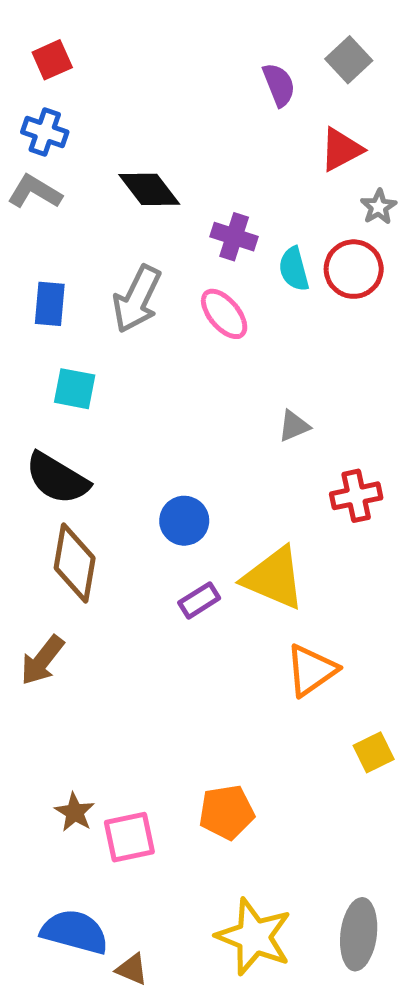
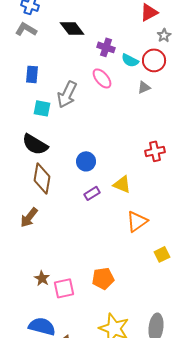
cyan semicircle: (294, 269) -> (130, 60), turned -48
gray arrow: (137, 299) -> (67, 94), moved
gray triangle: (294, 426) -> (144, 87), moved
yellow triangle: (274, 578) -> (122, 184), size x0.7

